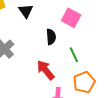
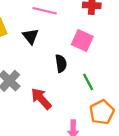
red arrow: (46, 70) -> (41, 99), moved

